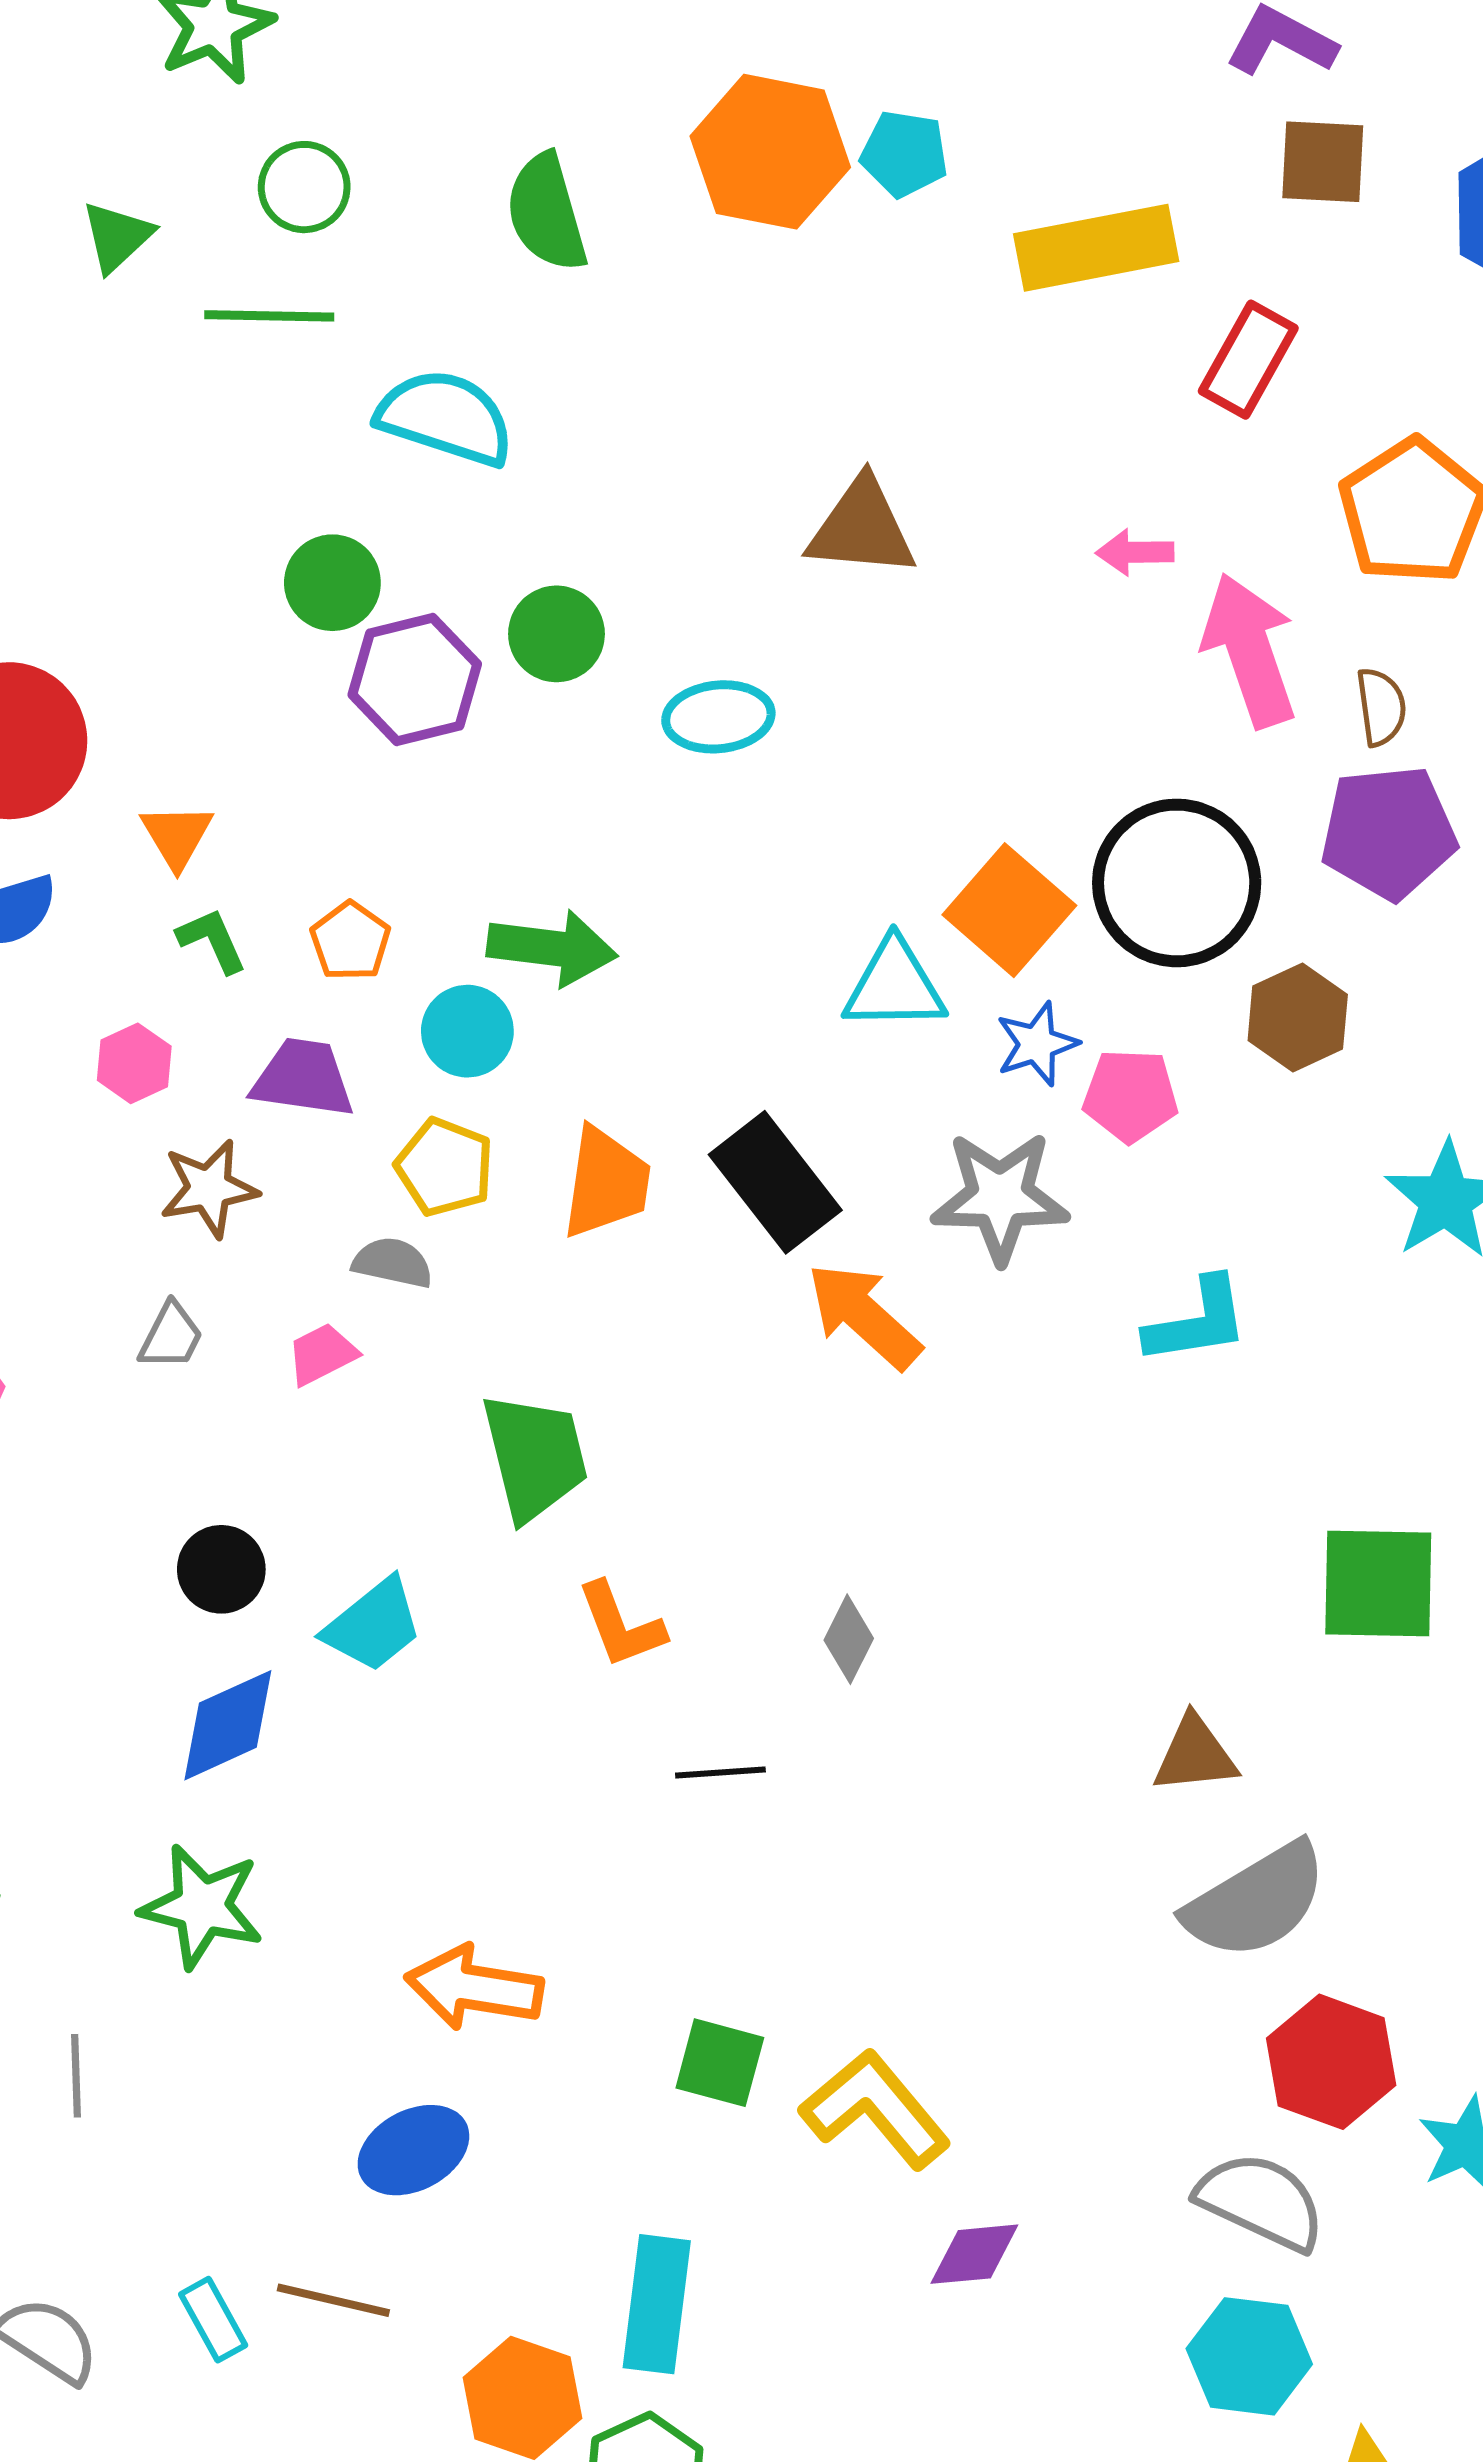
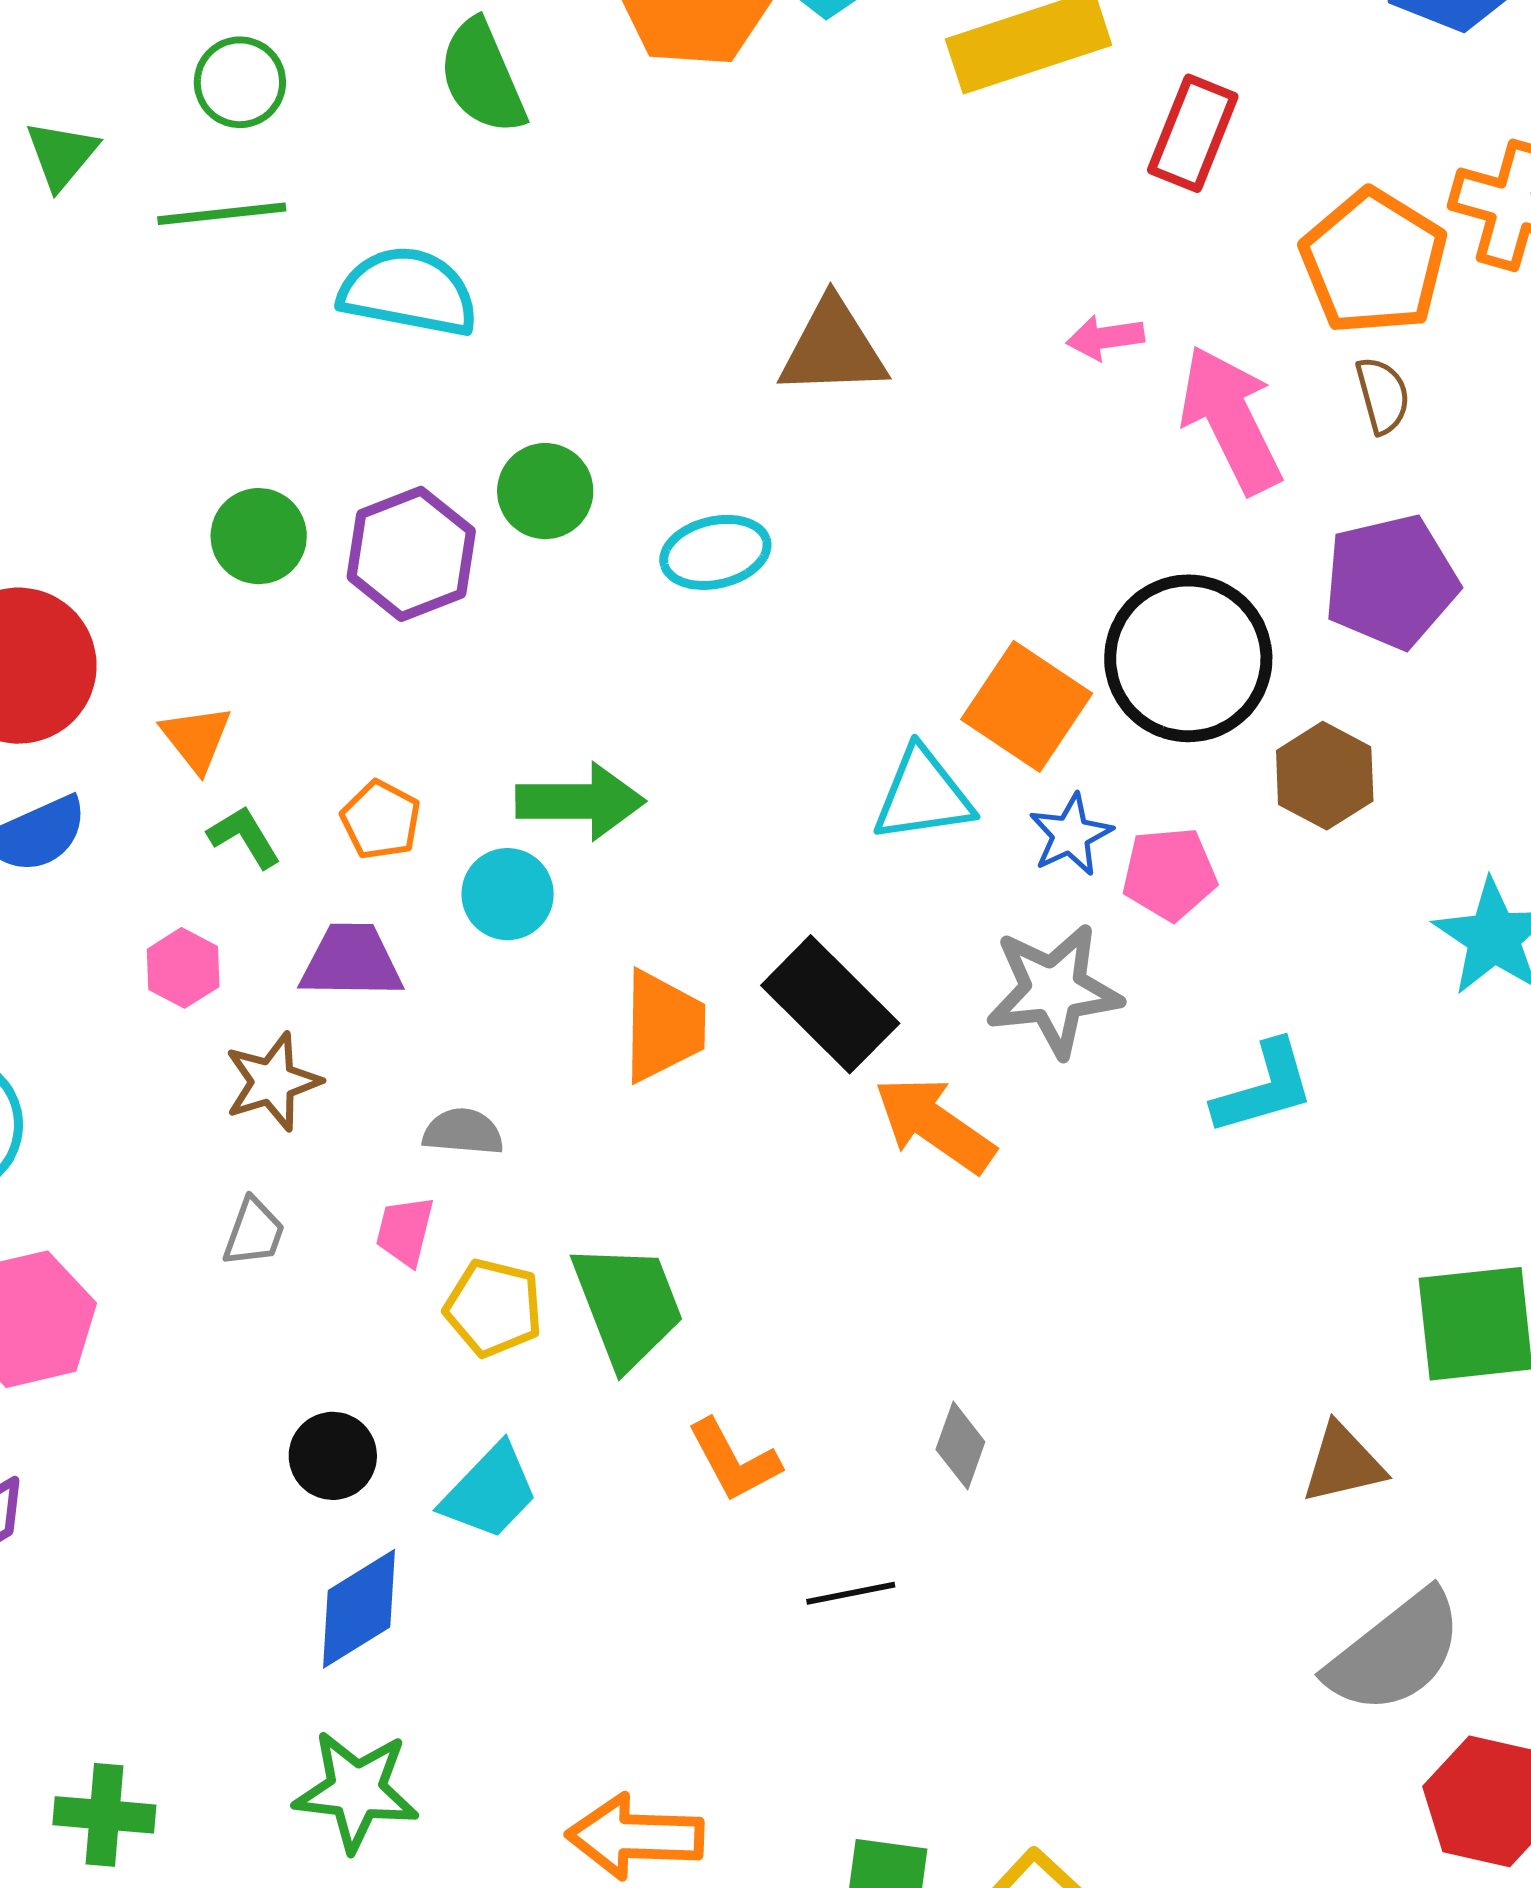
green circle: (332, 583) -> (259, 536), moved
brown semicircle: (1381, 707) -> (1383, 395), moved
yellow pentagon: (445, 1167) -> (494, 1308), moved
pink trapezoid: (322, 1354) -> (405, 1231), turned -42
brown triangle: (1195, 1755) -> (1343, 1464), moved

